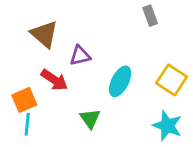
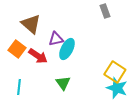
yellow square: (172, 80) -> (115, 72), moved
cyan ellipse: (120, 81) -> (67, 49), moved
orange square: (24, 100) -> (17, 49), moved, turned -30

